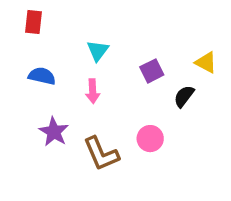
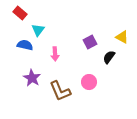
red rectangle: (34, 22) -> (20, 13), turned -56
cyan triangle: (98, 51) -> (38, 30), moved

